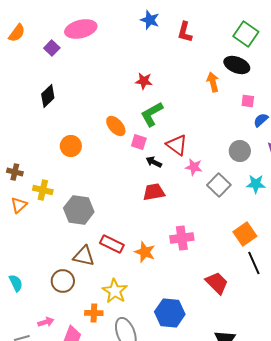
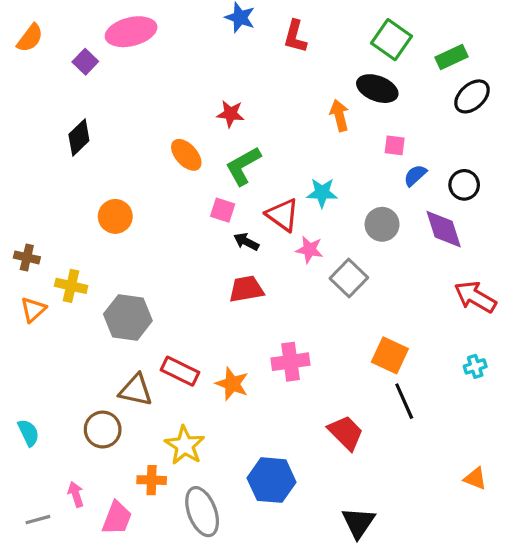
orange ellipse: (116, 126) -> (186, 155), moved
cyan star: (256, 184) -> (322, 193), moved
orange square: (245, 234) -> (390, 355), turned -30
pink arrow: (46, 322) -> (76, 494), turned -91

